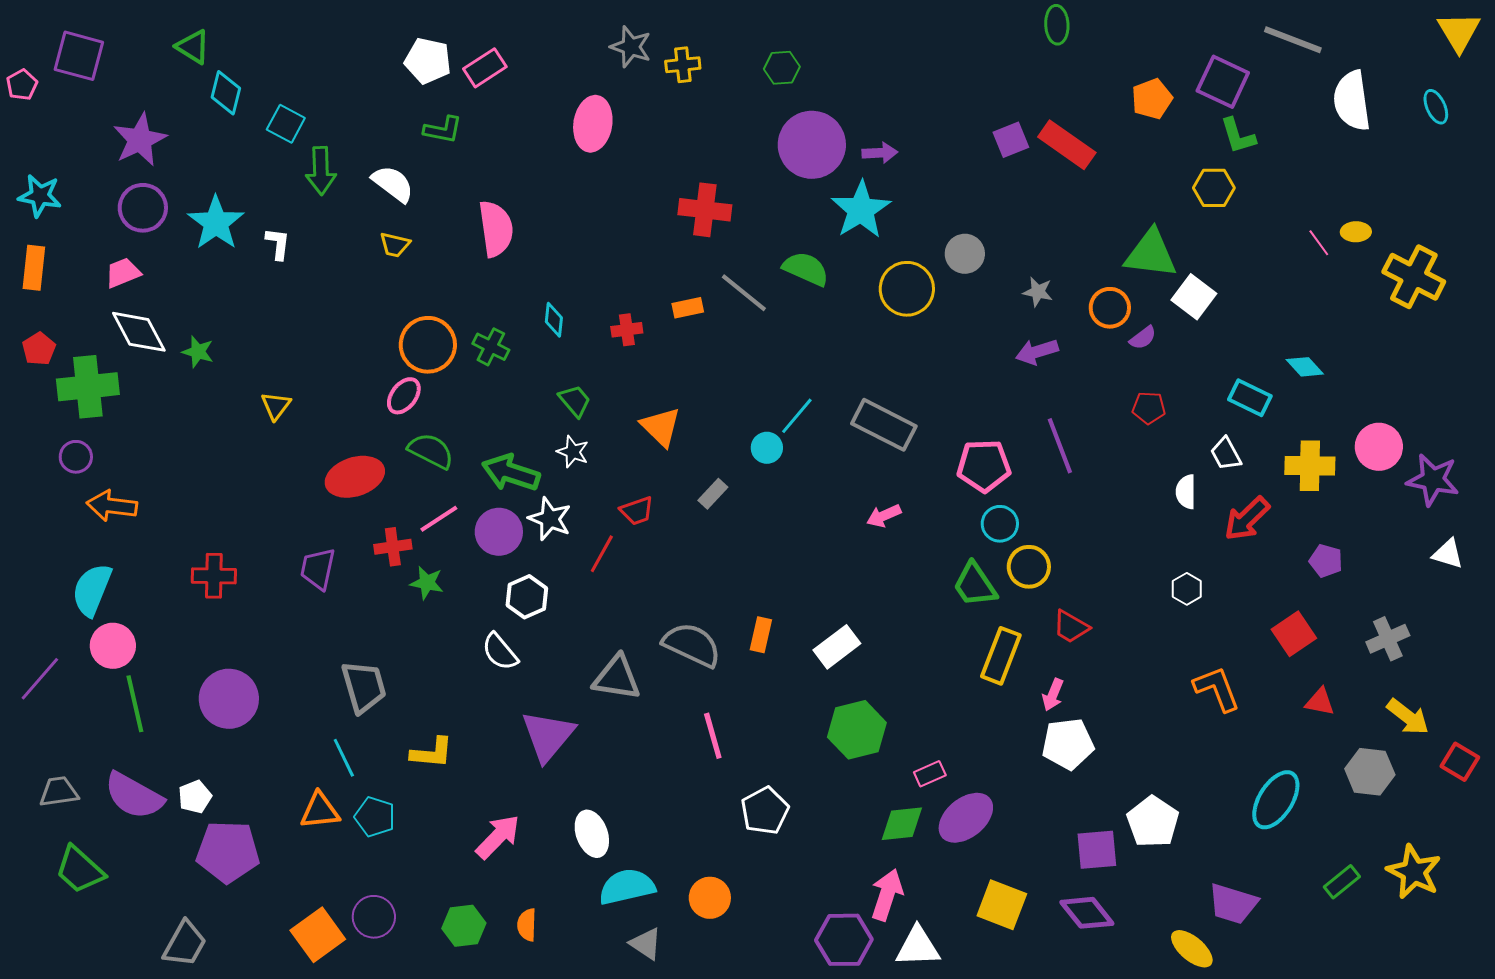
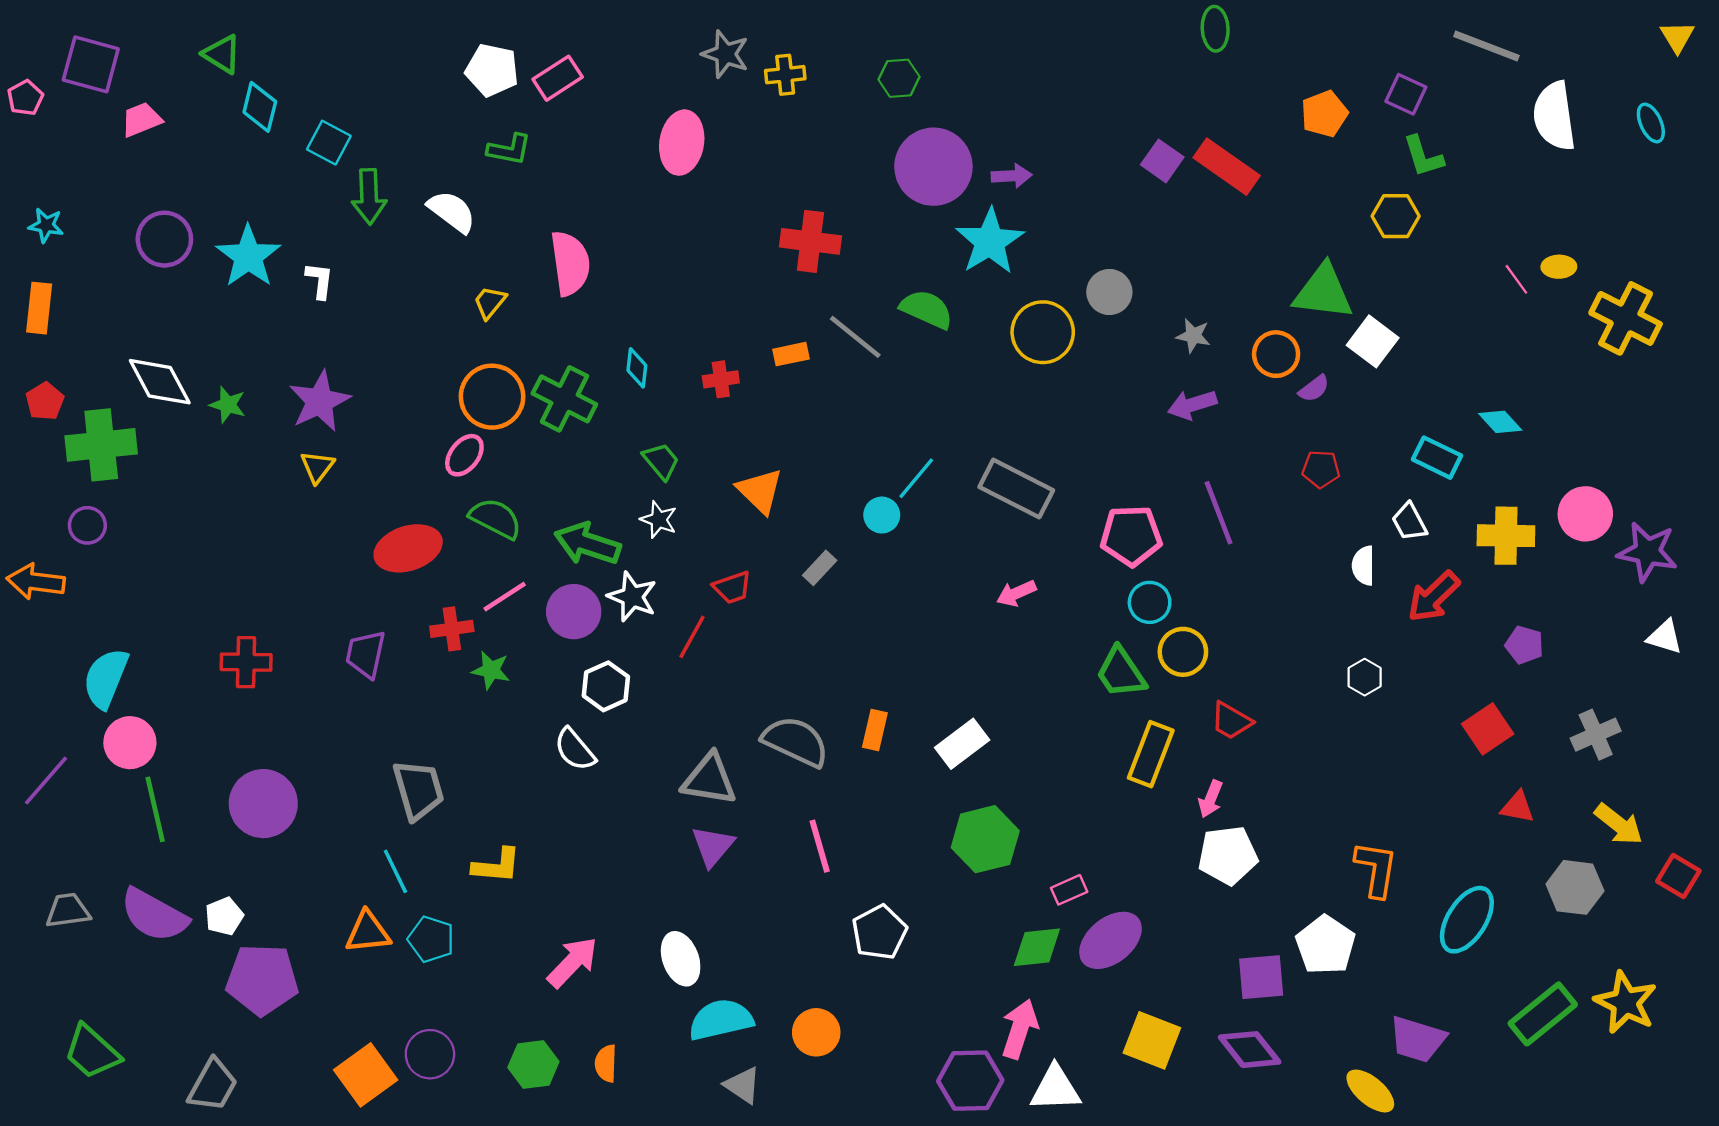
yellow triangle: (1459, 32) -> (1677, 37), size x0.7
purple square: (1223, 82) -> (1406, 94), size x0.7
purple star: (140, 140) -> (320, 401), moved
purple square: (1011, 140) -> (1162, 161), turned -33
cyan star: (40, 196) -> (46, 225), size x0.7
yellow trapezoid: (395, 245) -> (490, 302), moved, turned 116
pink trapezoid: (123, 273) -> (141, 120), moved
green cross: (491, 347) -> (564, 399), size x1.5
orange arrow: (112, 506) -> (36, 582), moved
orange L-shape: (1217, 689) -> (1376, 869), moved, turned 30
purple triangle: (548, 736) -> (713, 846), moved, size x0.7
green trapezoid: (80, 870) -> (92, 1052), moved
green rectangle: (1342, 882) -> (1543, 1014), size x1.6

